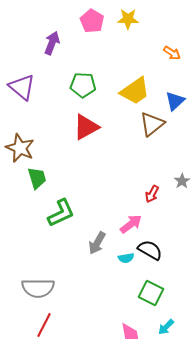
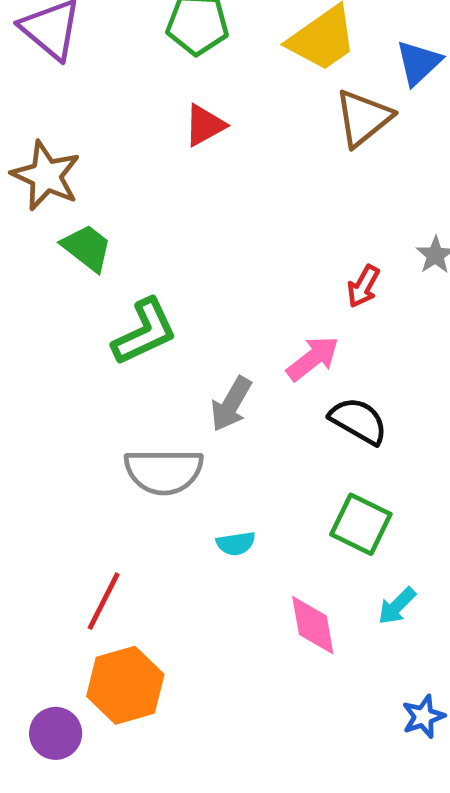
red triangle: (86, 127) -> (205, 125), size x0.7
green trapezoid: (37, 178) -> (87, 248), turned -35
cyan semicircle: (126, 258) -> (236, 543), moved
gray semicircle: (38, 288) -> (164, 471), moved

